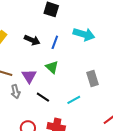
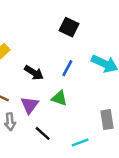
black arrow: (32, 40) -> (34, 73), moved
green triangle: (52, 67) -> (59, 98), turned -32

